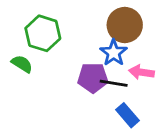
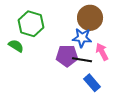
blue star: (114, 53) -> (82, 38), turned -30
pink arrow: (141, 72) -> (102, 52), turned 54

